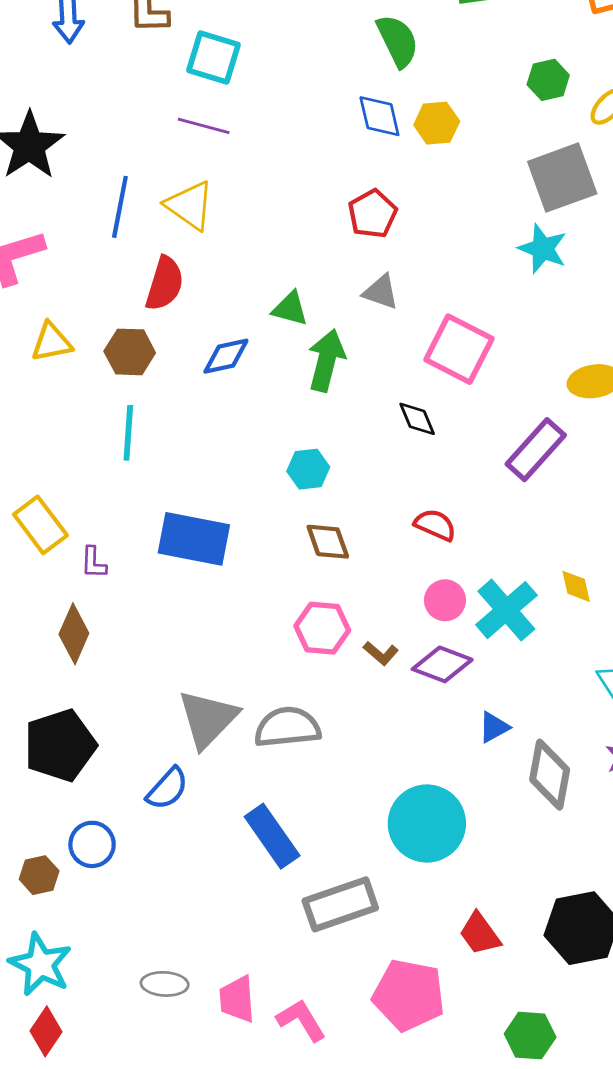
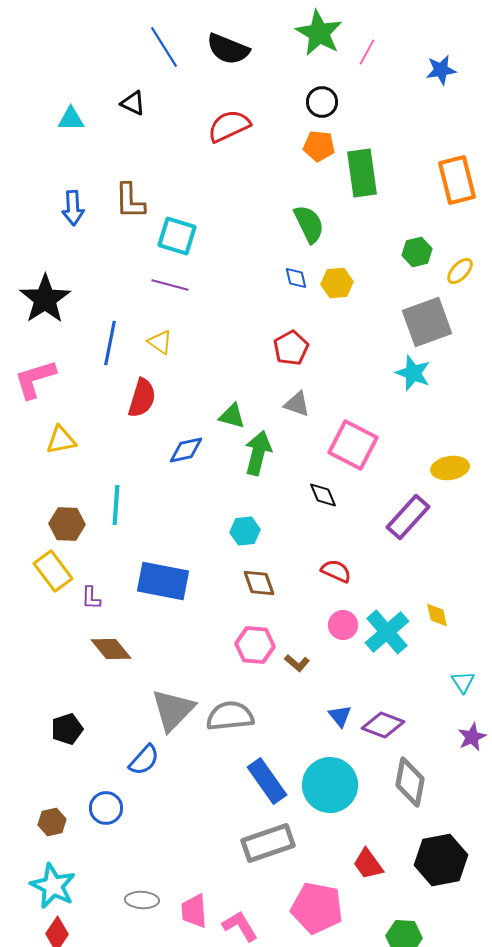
blue diamond: (379, 116) -> (296, 278), size x0.7
yellow triangle: (190, 205) -> (160, 342), size x0.7
brown hexagon: (130, 352) -> (67, 524), moved
brown diamond: (74, 634) -> (111, 649), moved, turned -63
purple diamond: (442, 664) -> (383, 725), moved
blue triangle: (494, 727) -> (340, 716), moved, turned -40
black pentagon: (60, 745) -> (67, 729), size x0.6
gray diamond: (550, 775) -> (410, 782), moved
blue rectangle: (272, 836) -> (267, 781), moved
blue circle: (92, 844) -> (106, 808), moved

